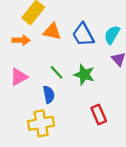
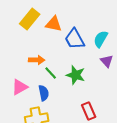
orange triangle: (52, 31) -> (54, 24), moved
orange arrow: (21, 40) -> (37, 60), moved
pink triangle: (19, 77) -> (20, 87), moved

